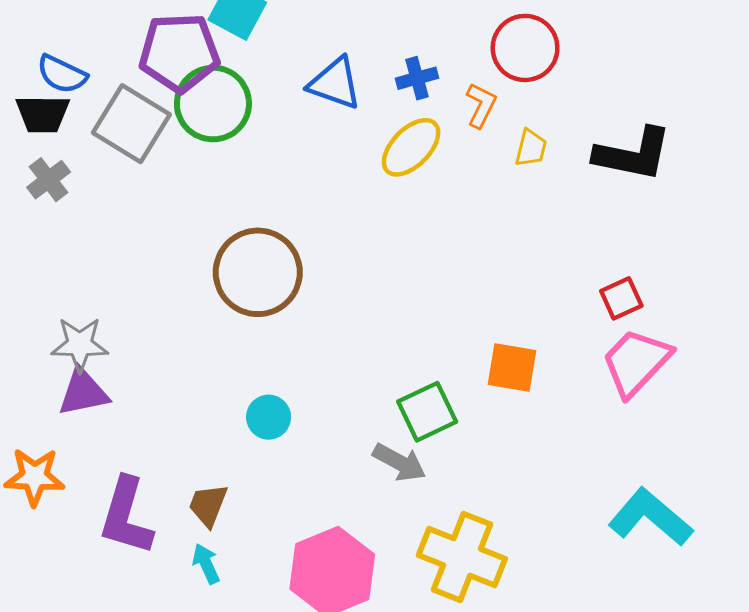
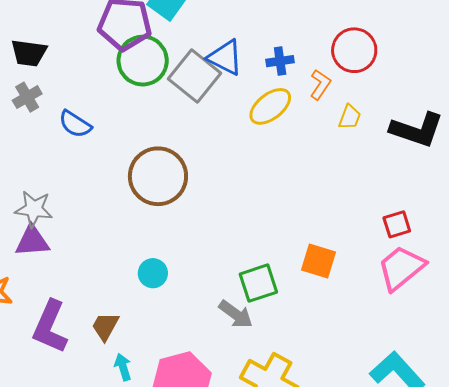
blue semicircle: (62, 74) -> (75, 124), moved
gray square: (131, 124) -> (195, 76), moved
cyan arrow: (206, 564) -> (123, 367), moved

